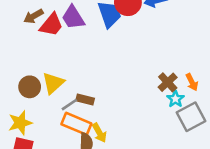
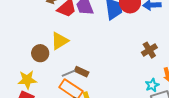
brown cross: (168, 82) -> (149, 50), moved
yellow triangle: (53, 83) -> (60, 41), moved

